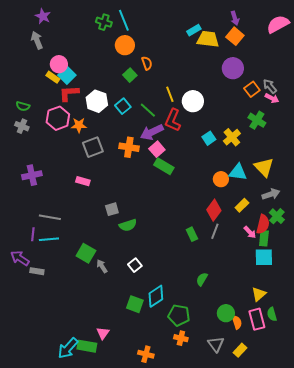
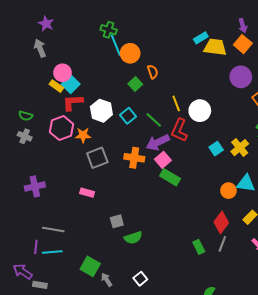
cyan line: (124, 20) -> (116, 45), moved

